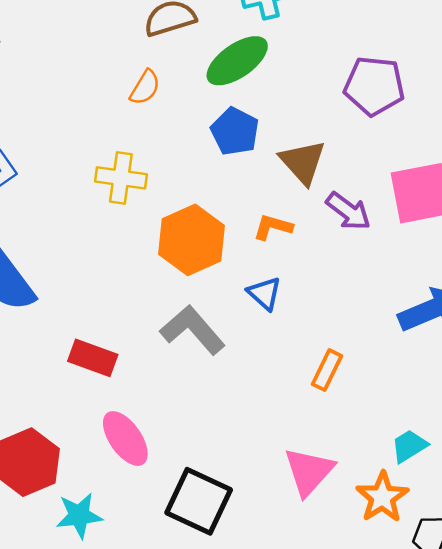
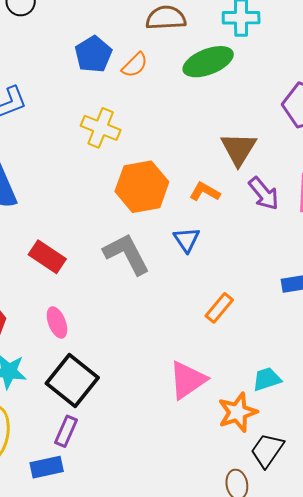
blue pentagon: (235, 131) -> (93, 54), moved
pink ellipse: (125, 438) -> (57, 322), size x0.7
black square: (199, 501) -> (72, 381), moved

